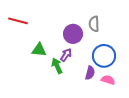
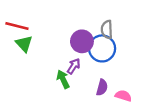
green triangle: (39, 50) -> (24, 44), moved, turned 42
blue circle: (104, 56) -> (102, 48), moved

